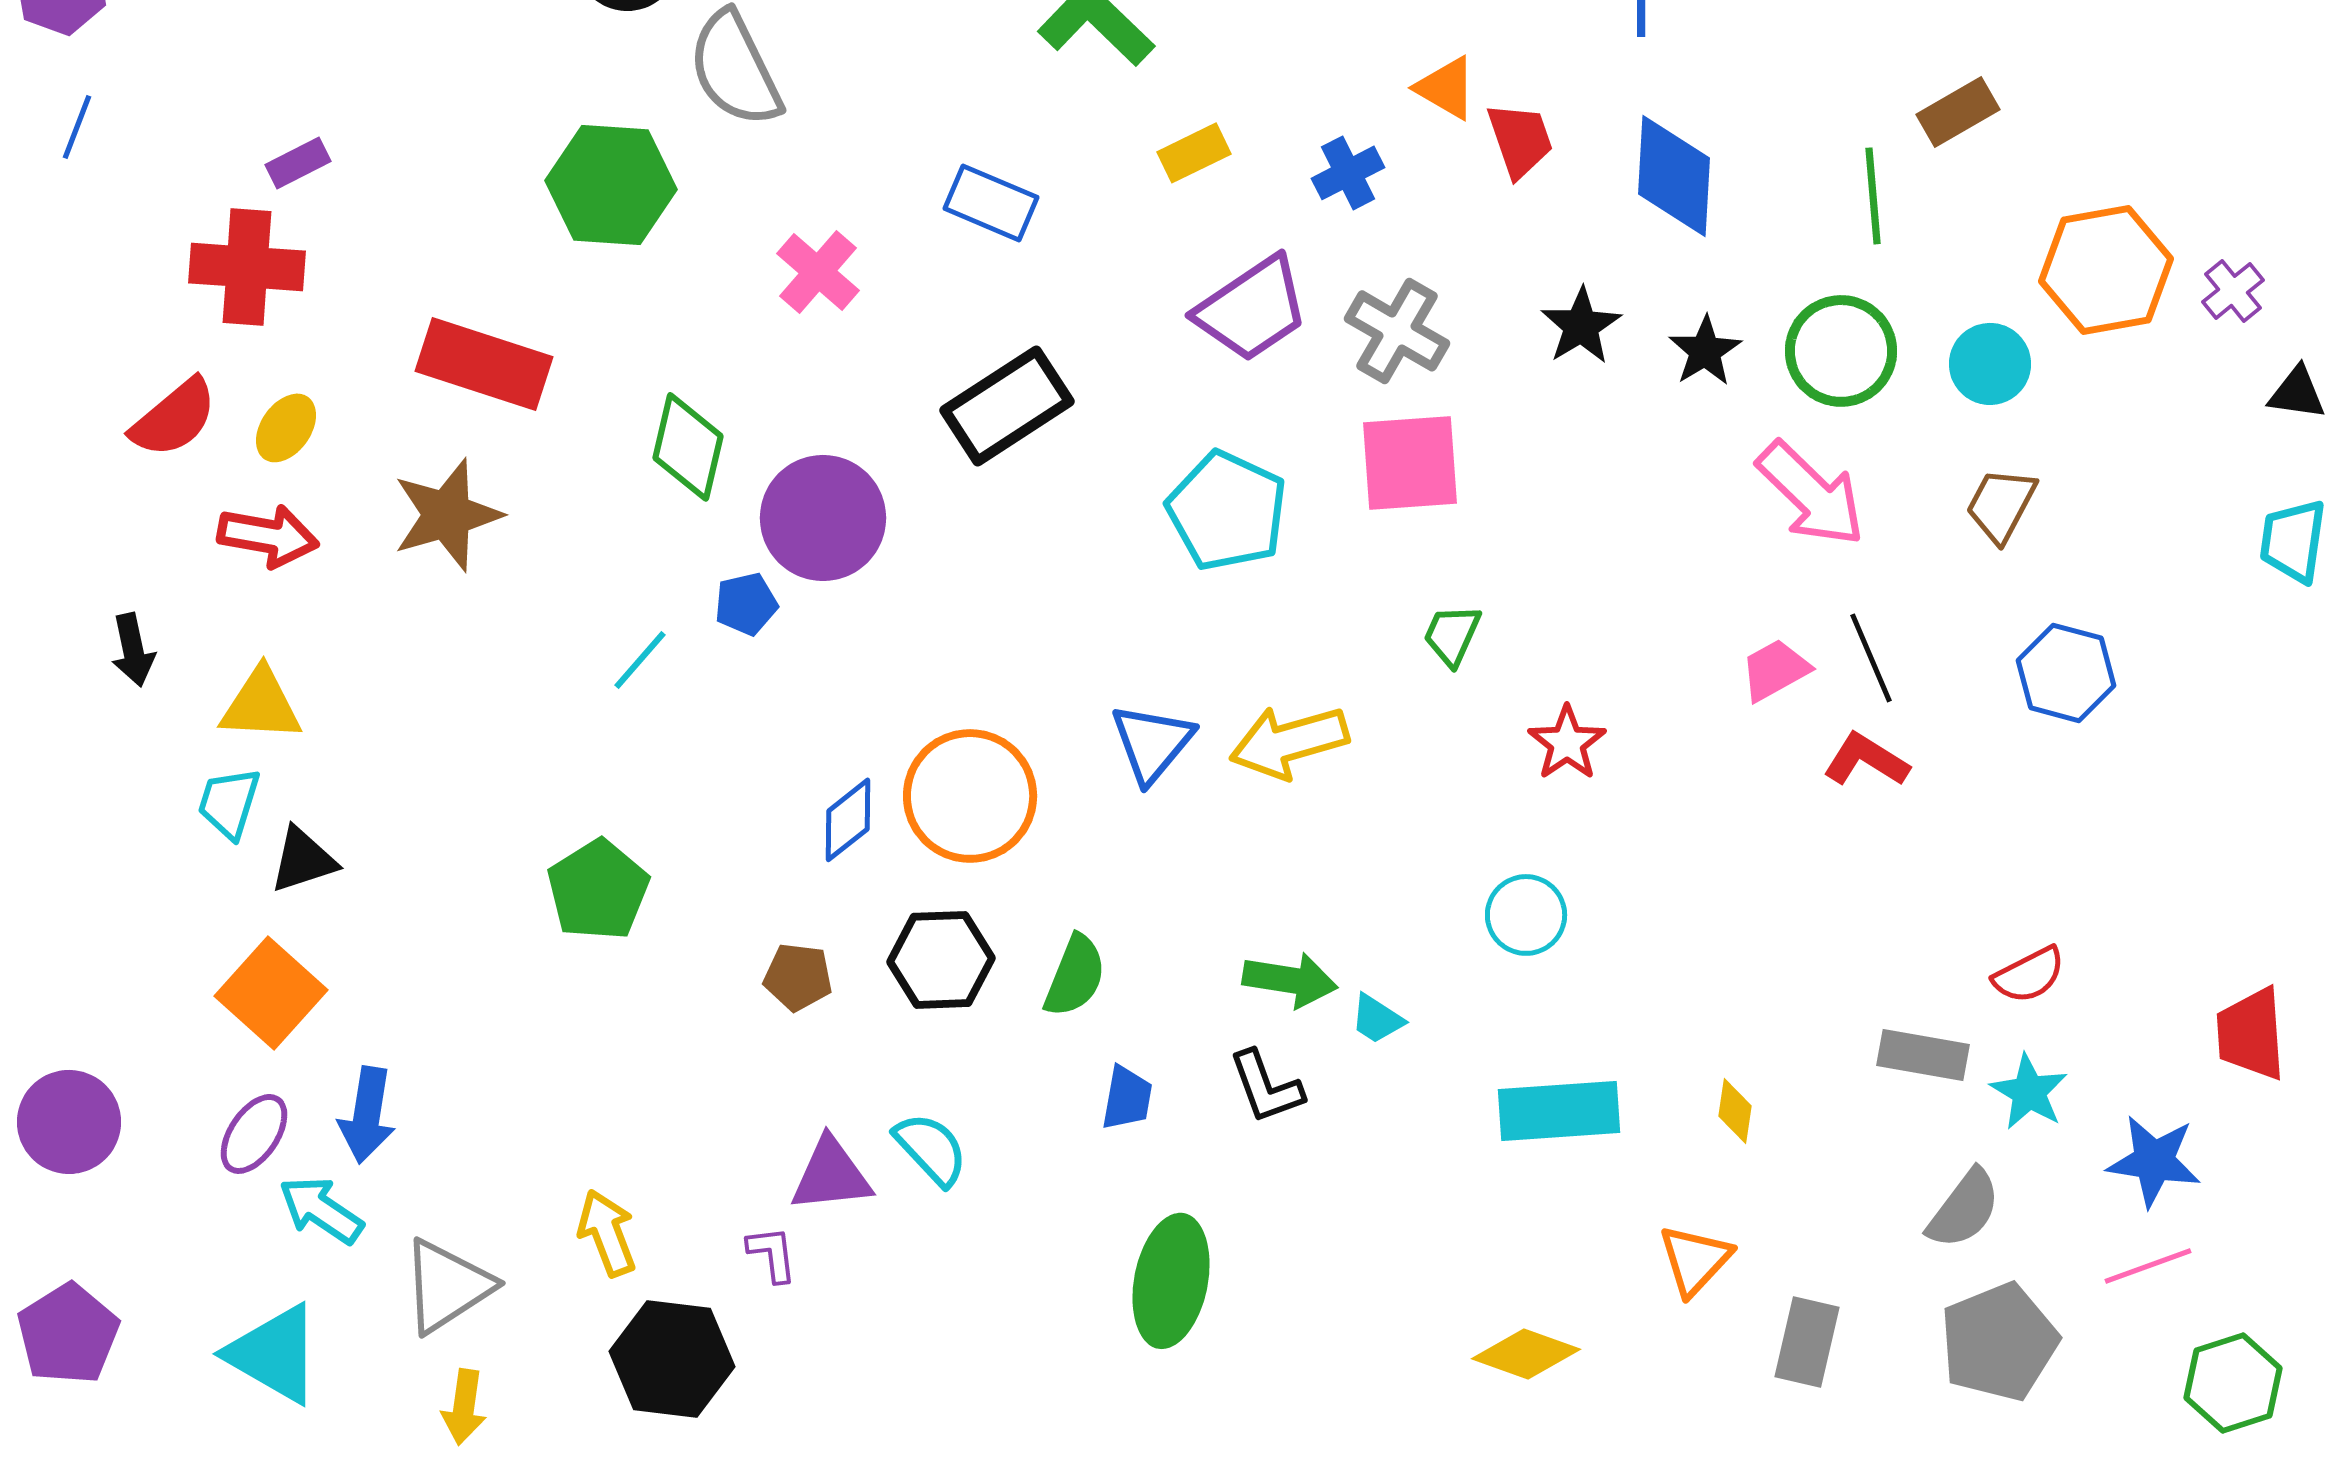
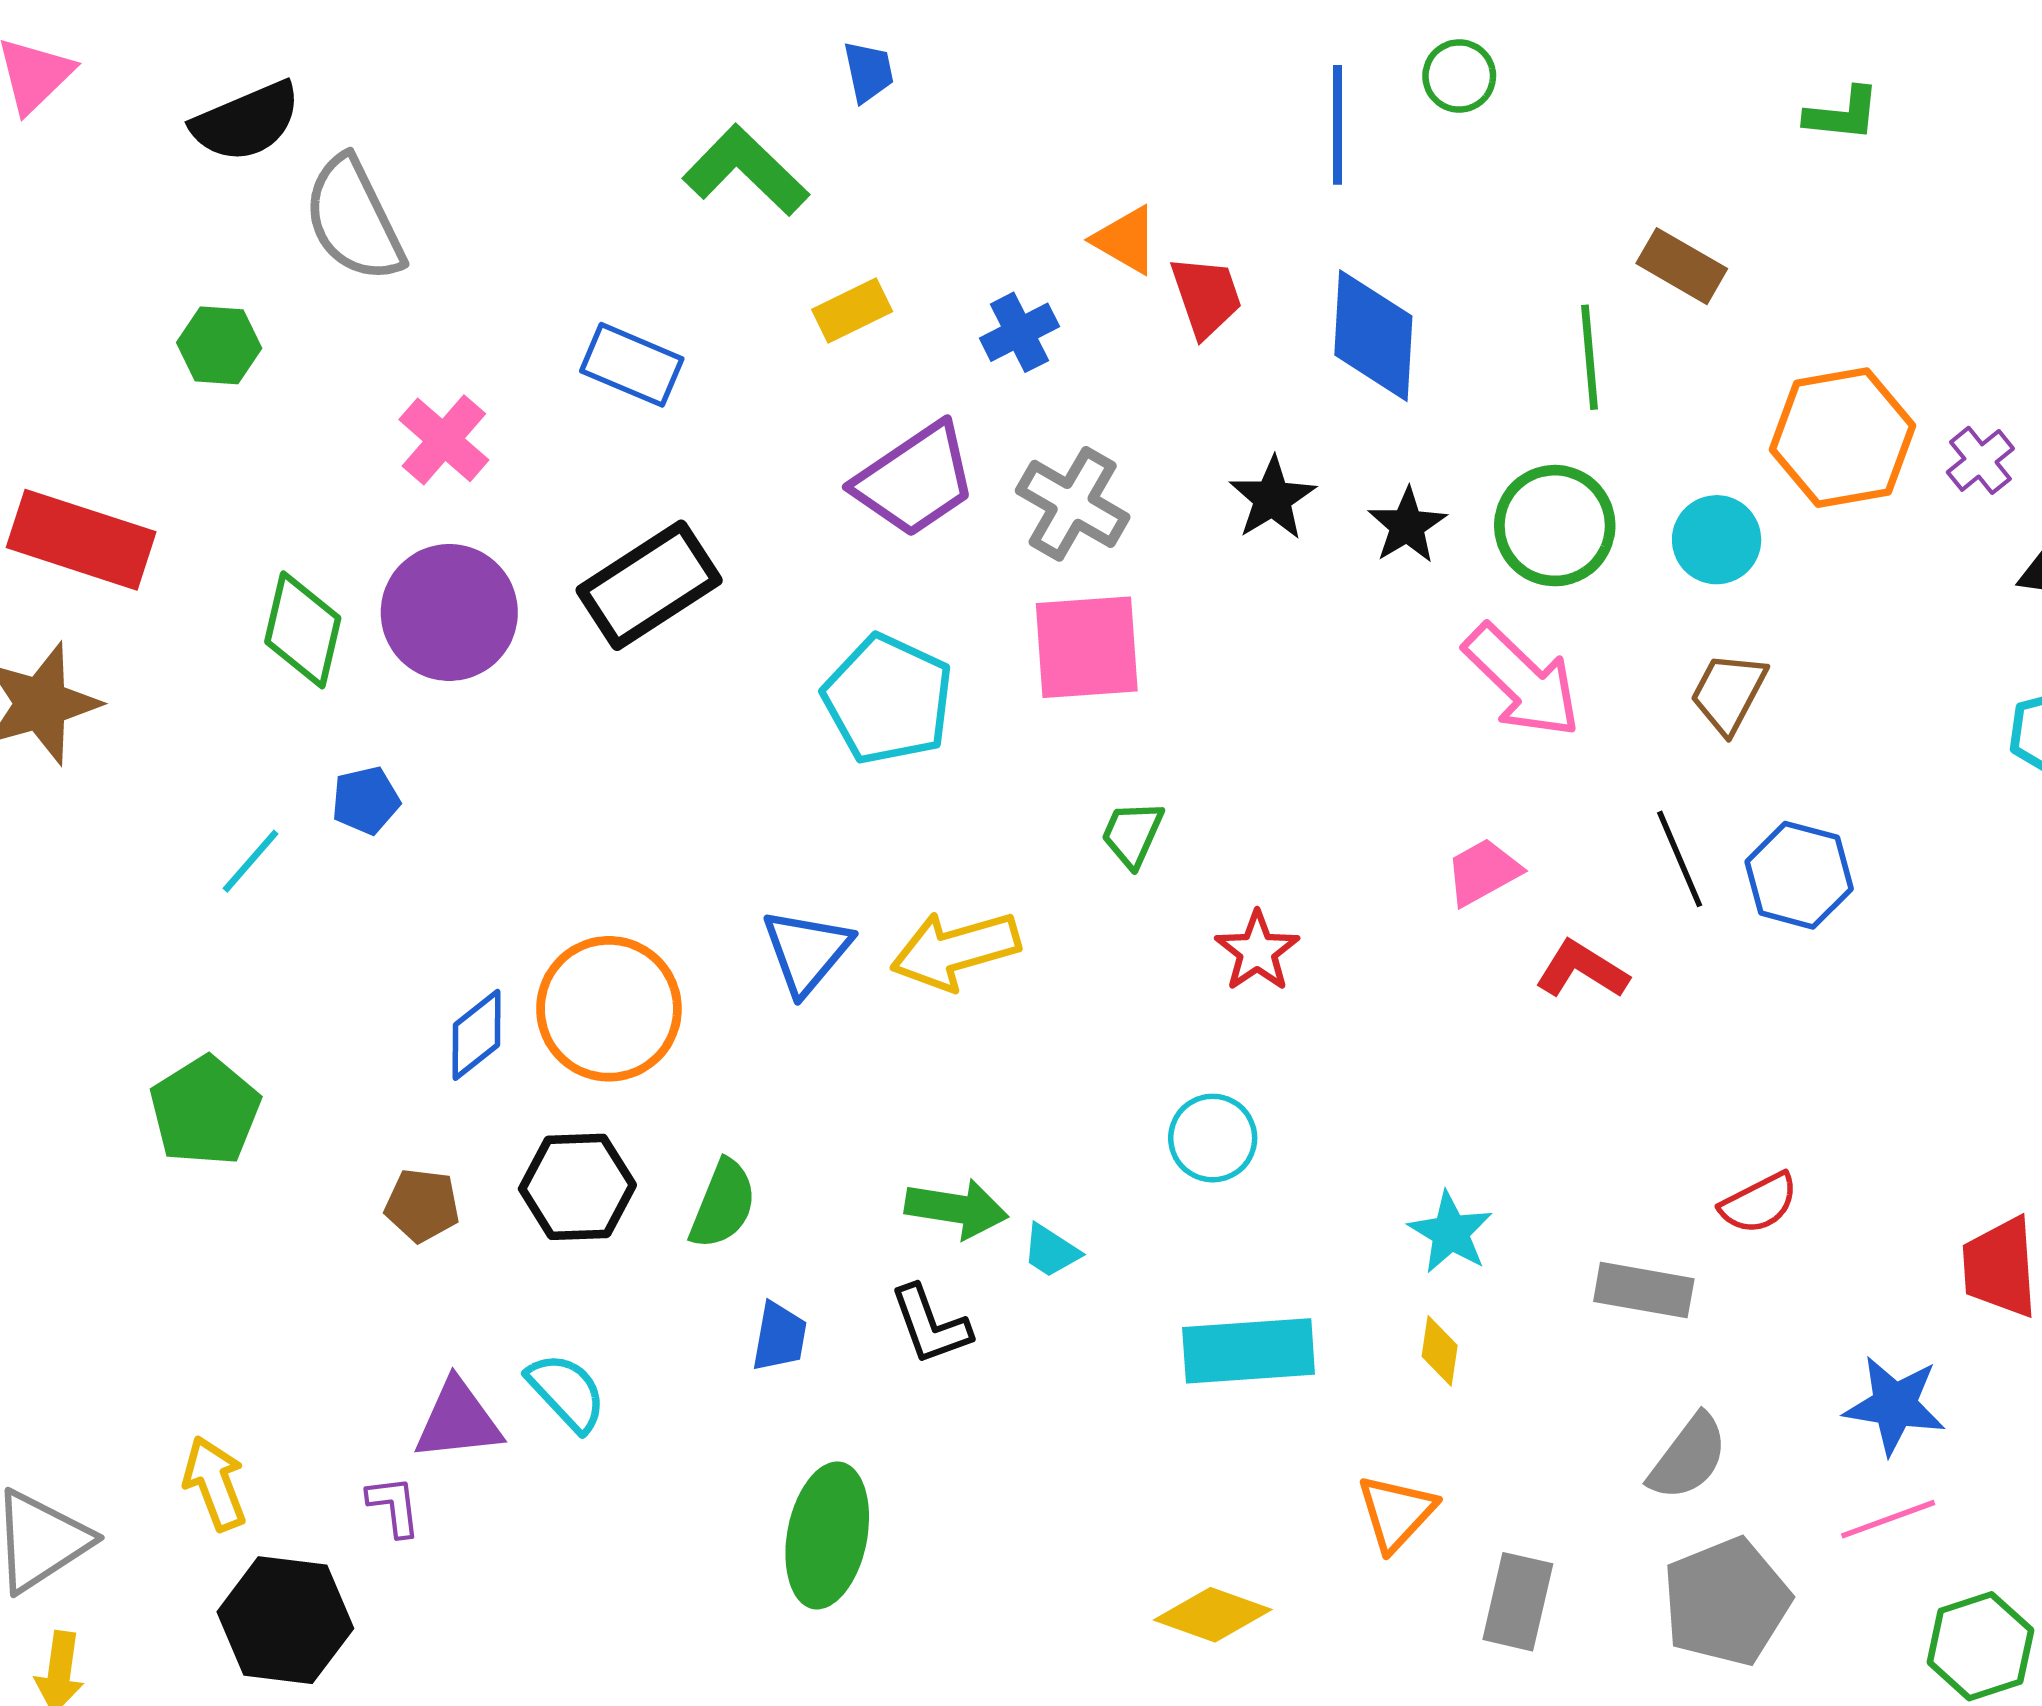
brown rectangle: (1958, 112) -> (1682, 266), turned 60
green hexagon: (611, 185) -> (219, 345), size x0.6
purple circle: (823, 518) -> (449, 612), moved
black line: (1871, 658) -> (1680, 859), moved
cyan star: (2029, 1092) -> (1451, 1233), moved

